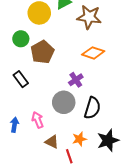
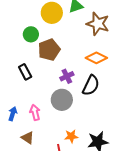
purple cross: (76, 80) -> (67, 76), moved
black semicircle: (92, 108) -> (91, 85), moved
brown triangle: (52, 142) -> (28, 138), moved

